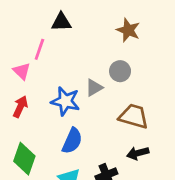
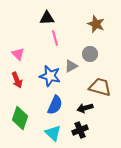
pink line: (39, 49) -> (55, 38), moved, turned -35
red arrow: (20, 107) -> (17, 80), turned 133
black arrow: (138, 153) -> (85, 108), moved

